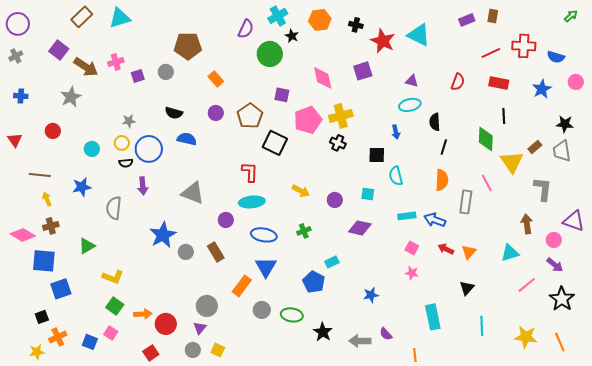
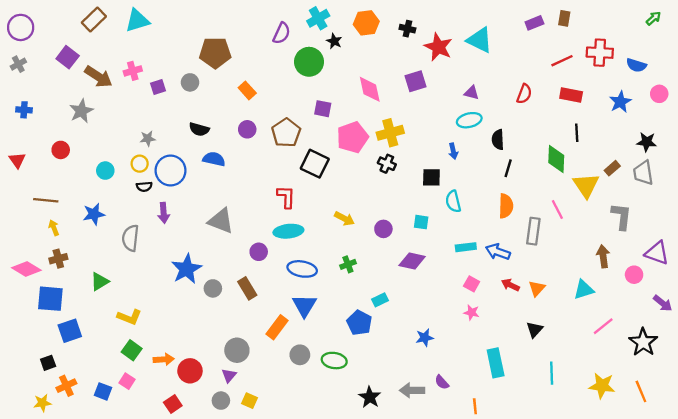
purple arrow: (555, 265) -> (663, 303), moved
black star: (323, 332) -> (370, 397), moved

